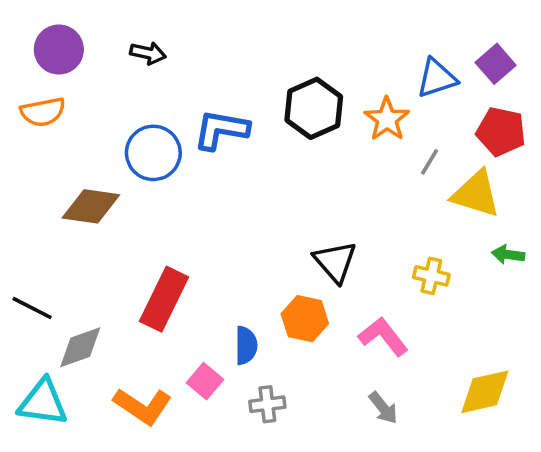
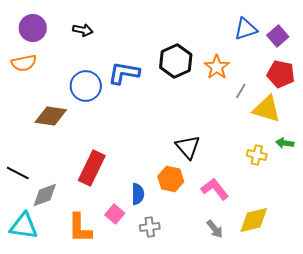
blue triangle: (437, 78) -> (246, 29), moved
yellow cross: (431, 276) -> (257, 155), moved
yellow diamond: (485, 392) -> (254, 220), moved
orange L-shape: (143, 406) -> (80, 228), turned 56

